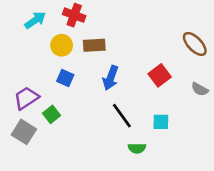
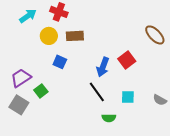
blue square: (65, 78) -> (60, 62), moved
blue arrow: (111, 78) -> (103, 67), moved
gray semicircle: (200, 89) -> (160, 100), moved

